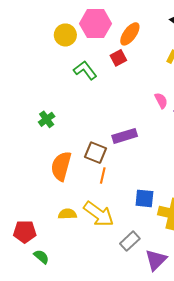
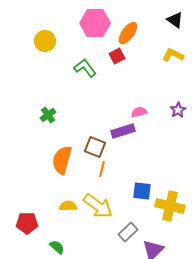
yellow circle: (65, 35) -> (45, 41), moved
pink semicircle: (161, 101) -> (139, 112), moved, turned -77
green semicircle: (41, 257) -> (57, 247), moved

